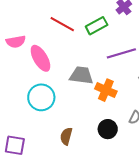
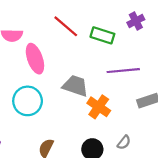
green rectangle: (97, 26) -> (102, 35), turned 35

